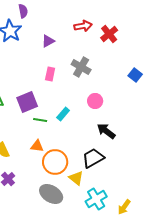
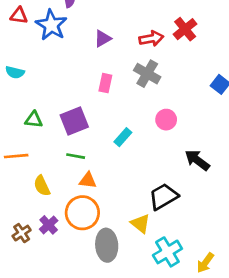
red arrow: (83, 26) -> (151, 39), moved
green line: (40, 120) -> (76, 156), moved
black arrow: (106, 131) -> (197, 160), moved
orange circle: (55, 162) -> (82, 213), moved
gray ellipse: (51, 194) -> (107, 245), turned 55

